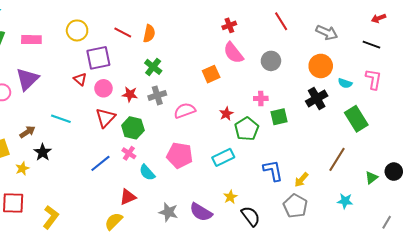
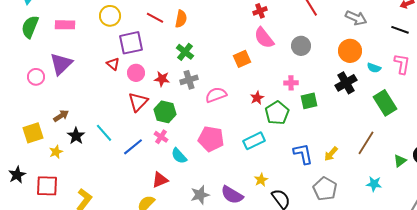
cyan line: (61, 119) -> (104, 133), moved, turned 30
yellow arrow: (301, 180) -> (331, 154), moved
gray star: (168, 212) -> (200, 195), turned -30

